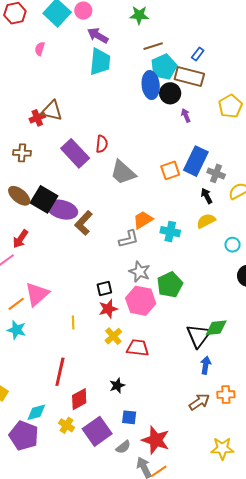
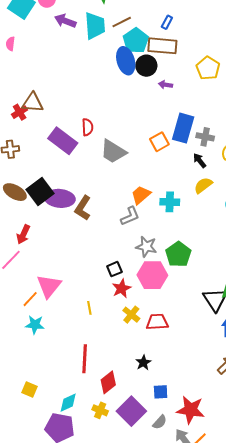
cyan trapezoid: (100, 62) -> (95, 26), moved
purple arrow: (186, 115) -> (165, 85), turned -48
black square: (44, 199) -> (40, 191), turned 32

